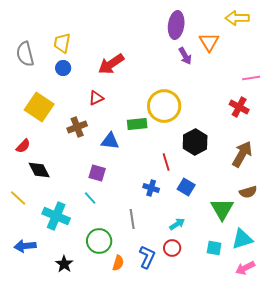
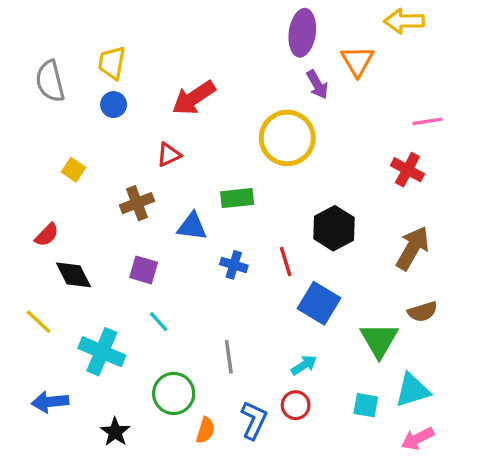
yellow circle: (164, 106) -> (287, 138), moved
yellow square: (39, 107) -> (73, 170), size x0.5
purple square: (97, 173) -> (144, 270), moved
blue square: (186, 187) -> (319, 303), size x1.4
blue cross: (151, 188) -> (234, 265), moved

